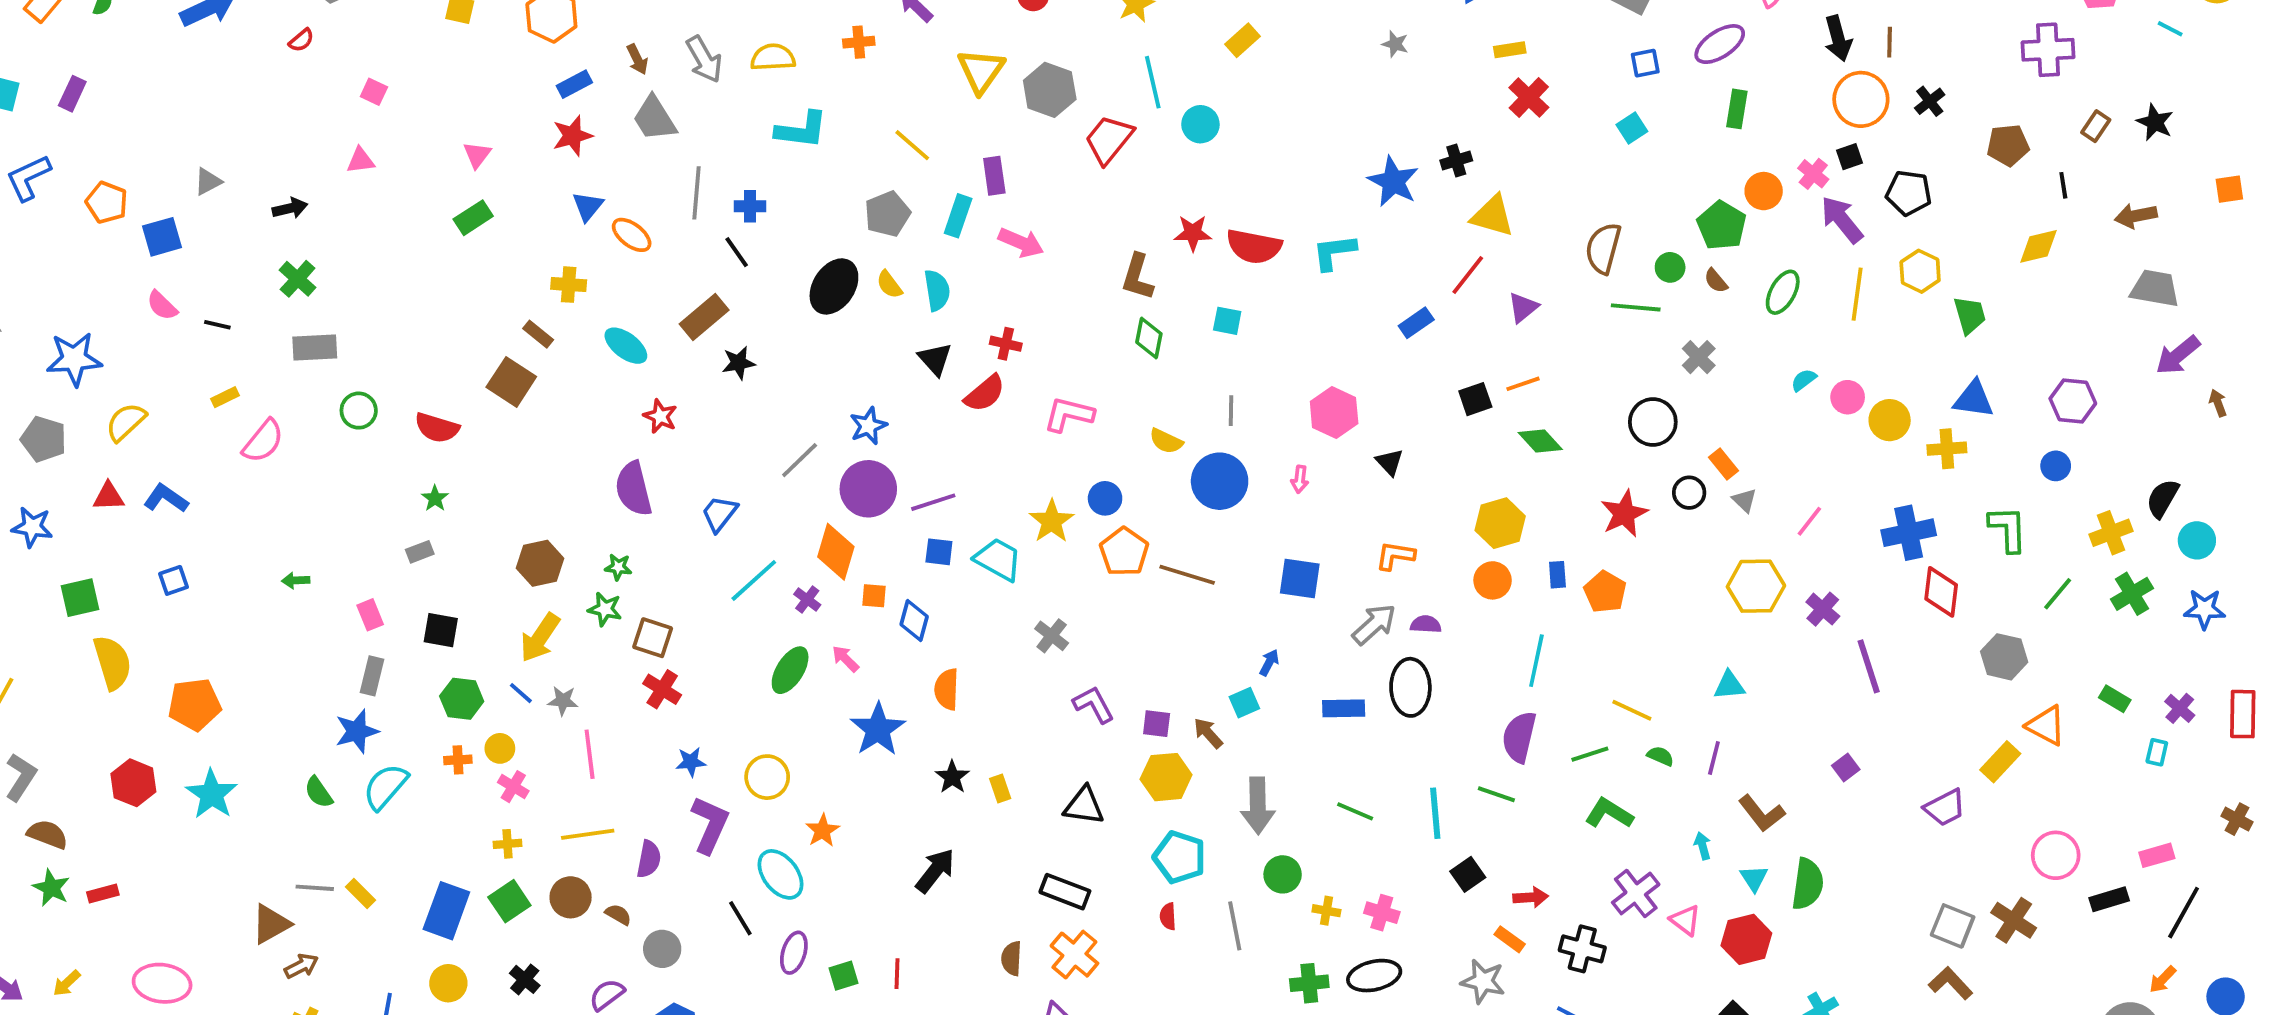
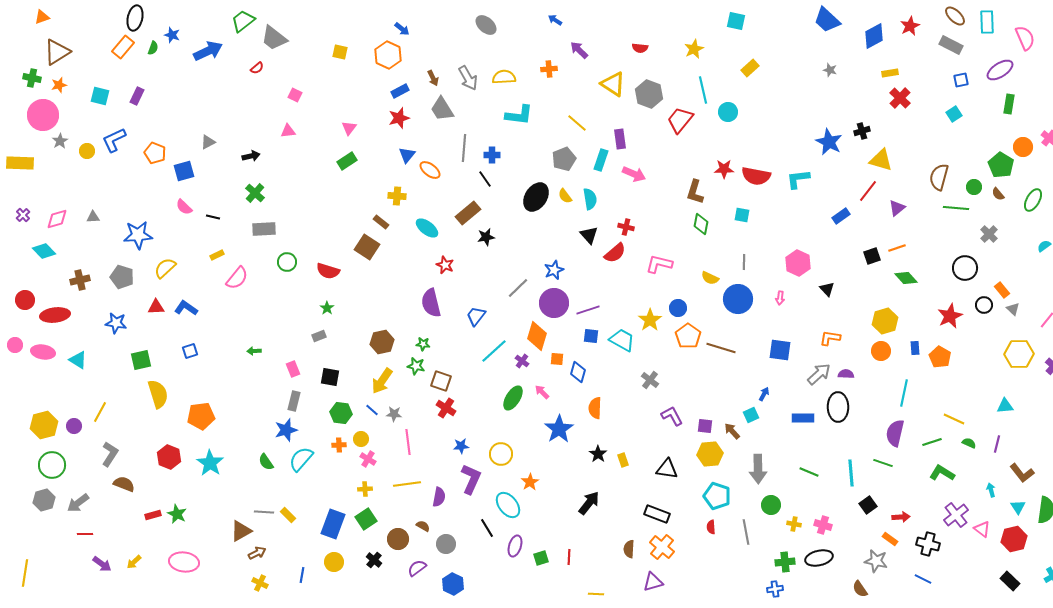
yellow triangle: (981, 71) -> (613, 84), turned -32
green star: (51, 888) -> (177, 514), moved
brown circle: (571, 897) -> (398, 539), moved

